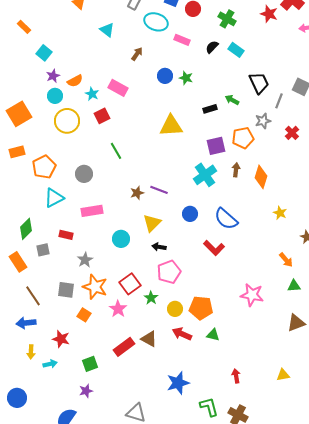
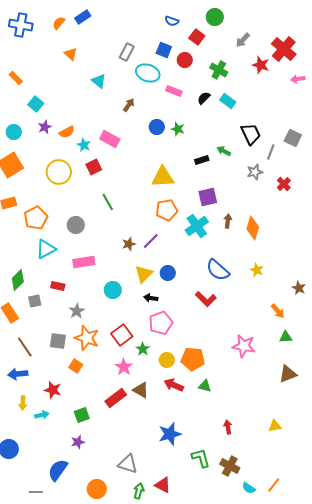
cyan circle: (55, 96) -> (14, 132), moved
orange pentagon: (243, 138) -> (167, 210), moved
purple line: (159, 190) -> (151, 241), turned -66
yellow star: (280, 213) -> (257, 270), moved
blue circle: (190, 214) -> (168, 273), moved
pink star: (118, 309) -> (124, 367), moved

